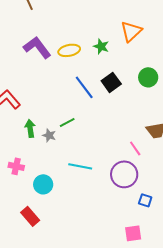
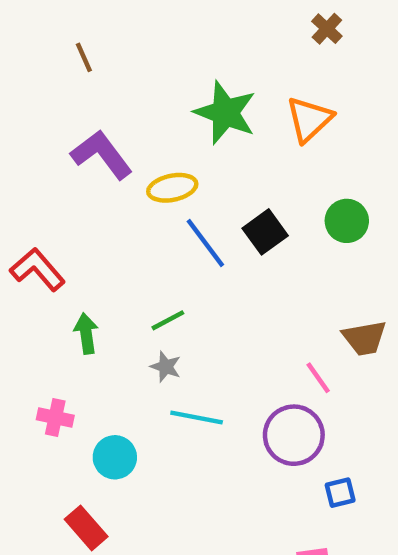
green star: (101, 46) -> (225, 113), moved, size x1.8
yellow ellipse: (69, 50) -> (172, 188), moved
gray star: (49, 135) -> (166, 367), moved
blue square: (145, 200) -> (340, 493), turned -32

